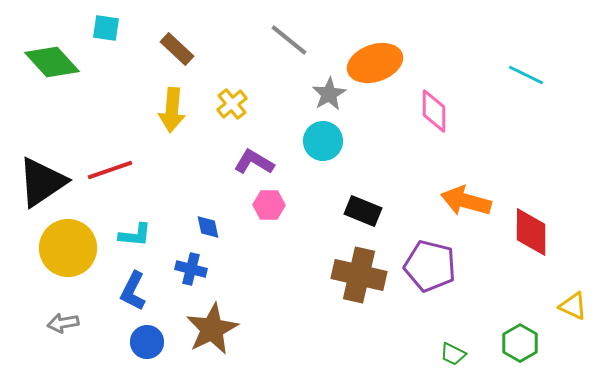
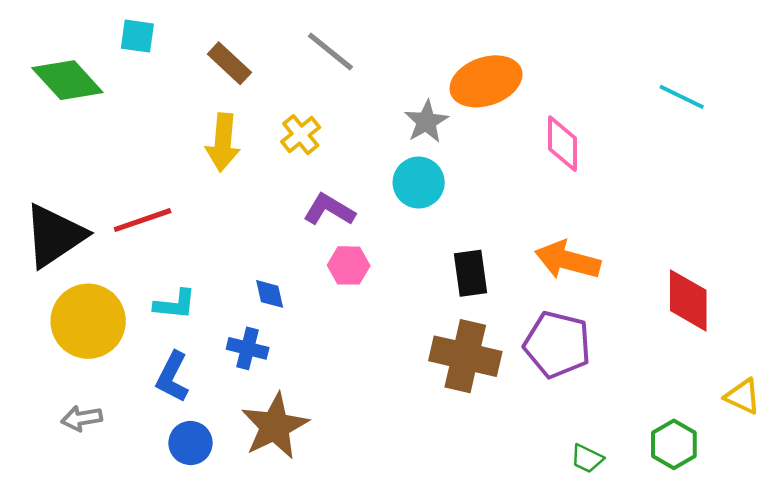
gray line: (289, 40) -> (330, 52), moved
orange arrow: (466, 201) -> (568, 260), moved
black rectangle: (363, 211) -> (470, 273), turned 60

